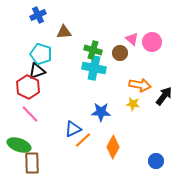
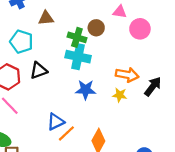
pink triangle: (132, 39) -> (120, 12), moved, turned -32
brown circle: (120, 53) -> (96, 28), moved
black triangle: (37, 71) -> (39, 70), moved
blue star: (101, 112) -> (86, 90), moved

